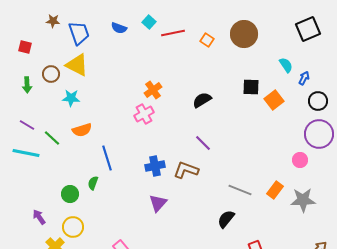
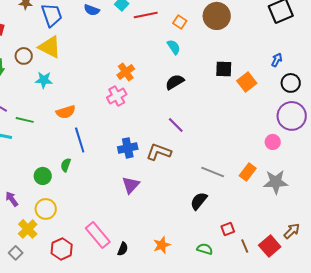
cyan semicircle: (286, 65) -> (174, 47), moved
orange semicircle: (82, 130) -> (66, 112), moved
green line: (52, 138) -> (25, 120), turned -30

